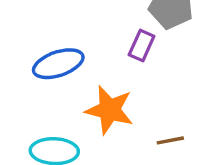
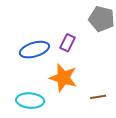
purple rectangle: (142, 46) -> (67, 43), moved

